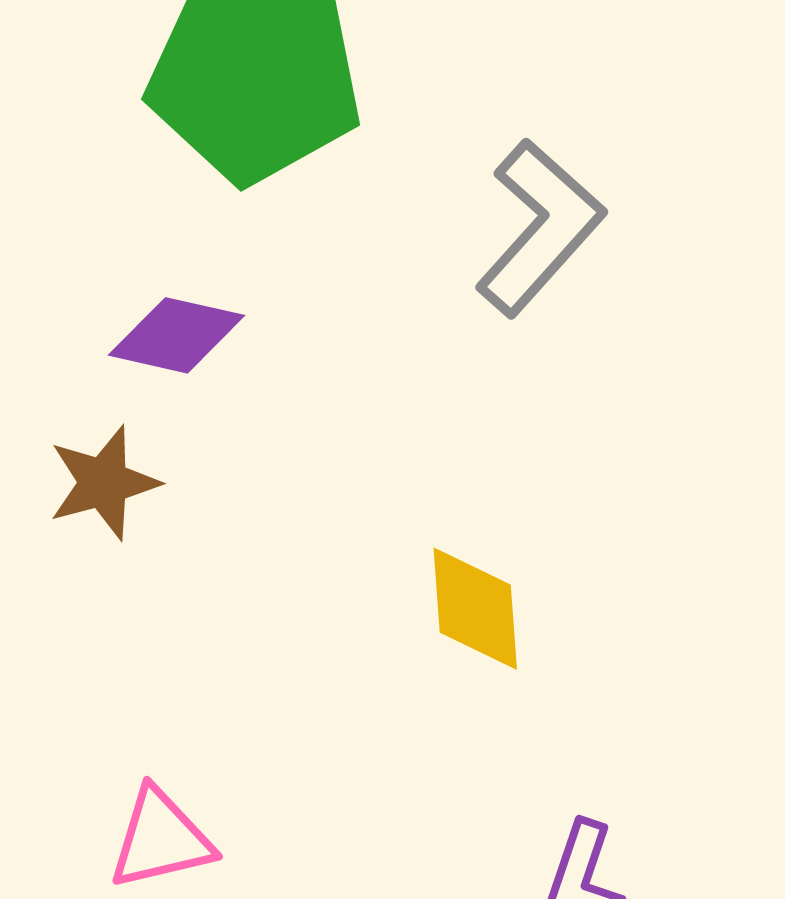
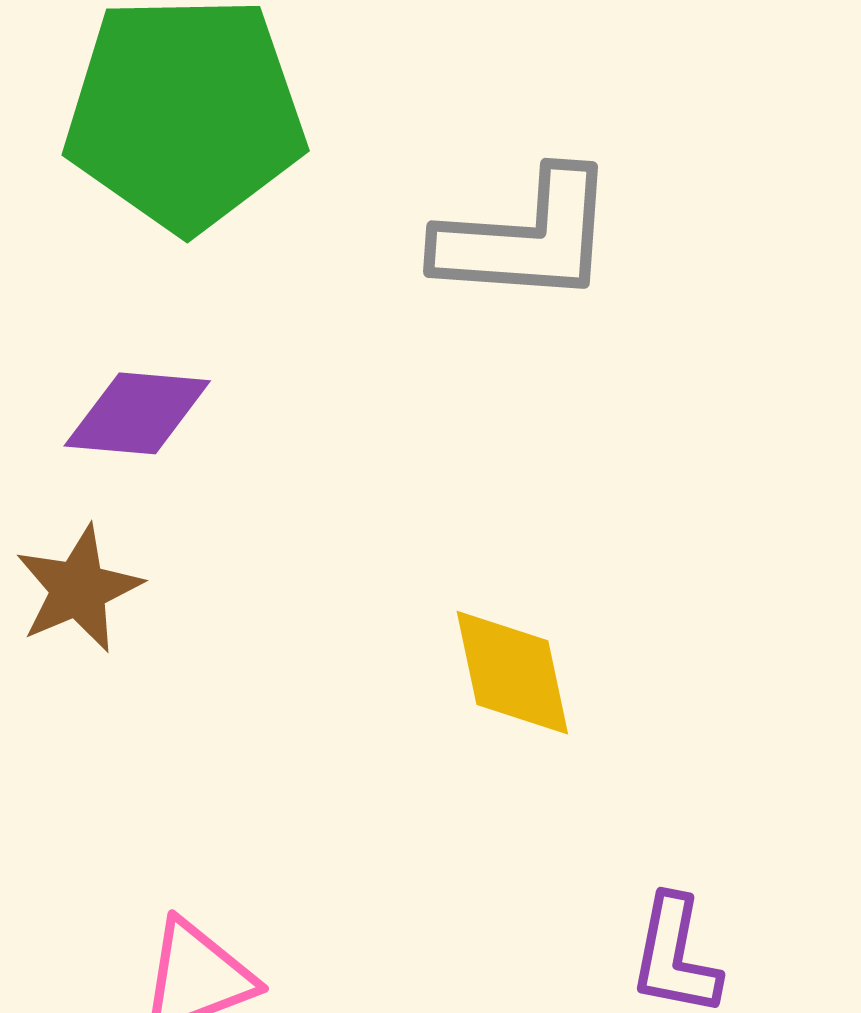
gray L-shape: (540, 228) -> (526, 238), turned 60

